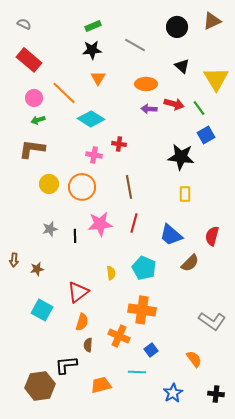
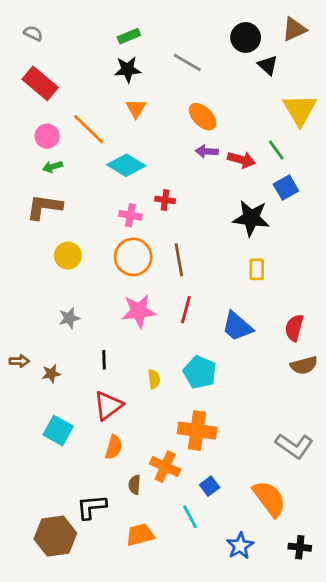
black triangle: (182, 66) -> (268, 65), moved
orange ellipse: (146, 84) -> (203, 117), turned 45
red arrow: (174, 104) -> (241, 160), moved
orange circle: (82, 187) -> (133, 257), moved
black line: (75, 236) -> (104, 360), moved
brown arrow: (14, 260) -> (19, 361), turned -96
brown semicircle: (190, 263) -> (304, 365), moved, turned 30
brown semicircle: (88, 345) -> (135, 485), moved
orange semicircle: (194, 359) -> (269, 499), size x1.6
cyan line: (137, 372) -> (190, 517), turned 60

